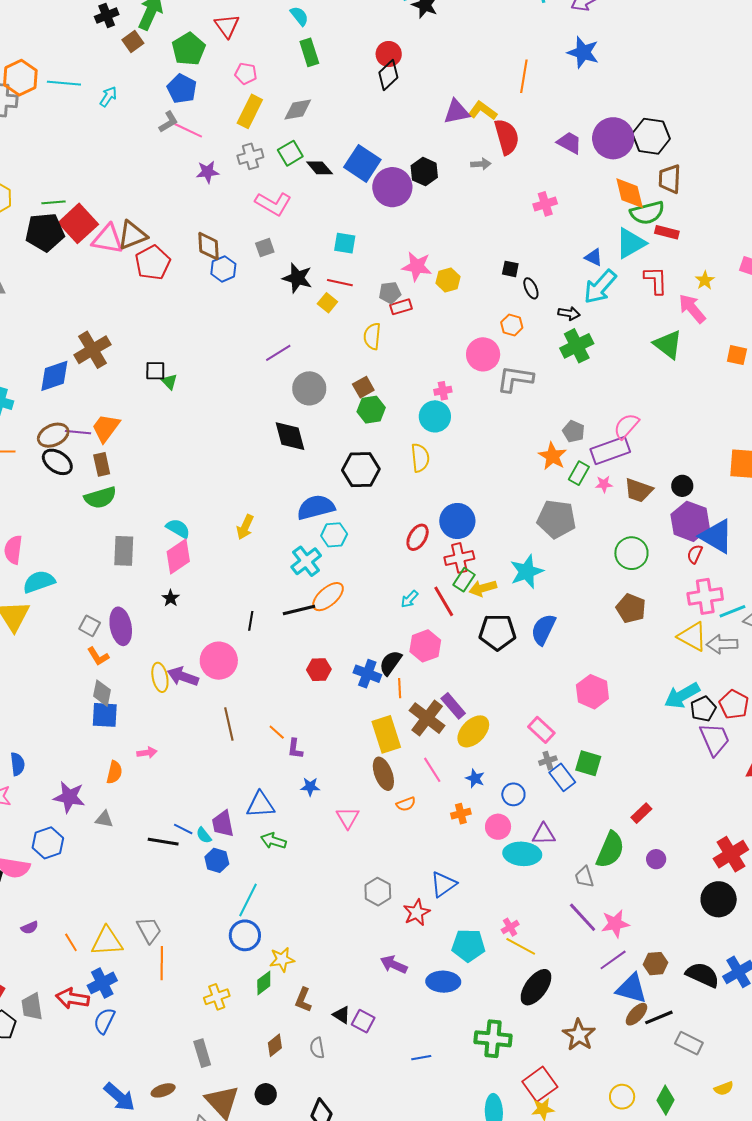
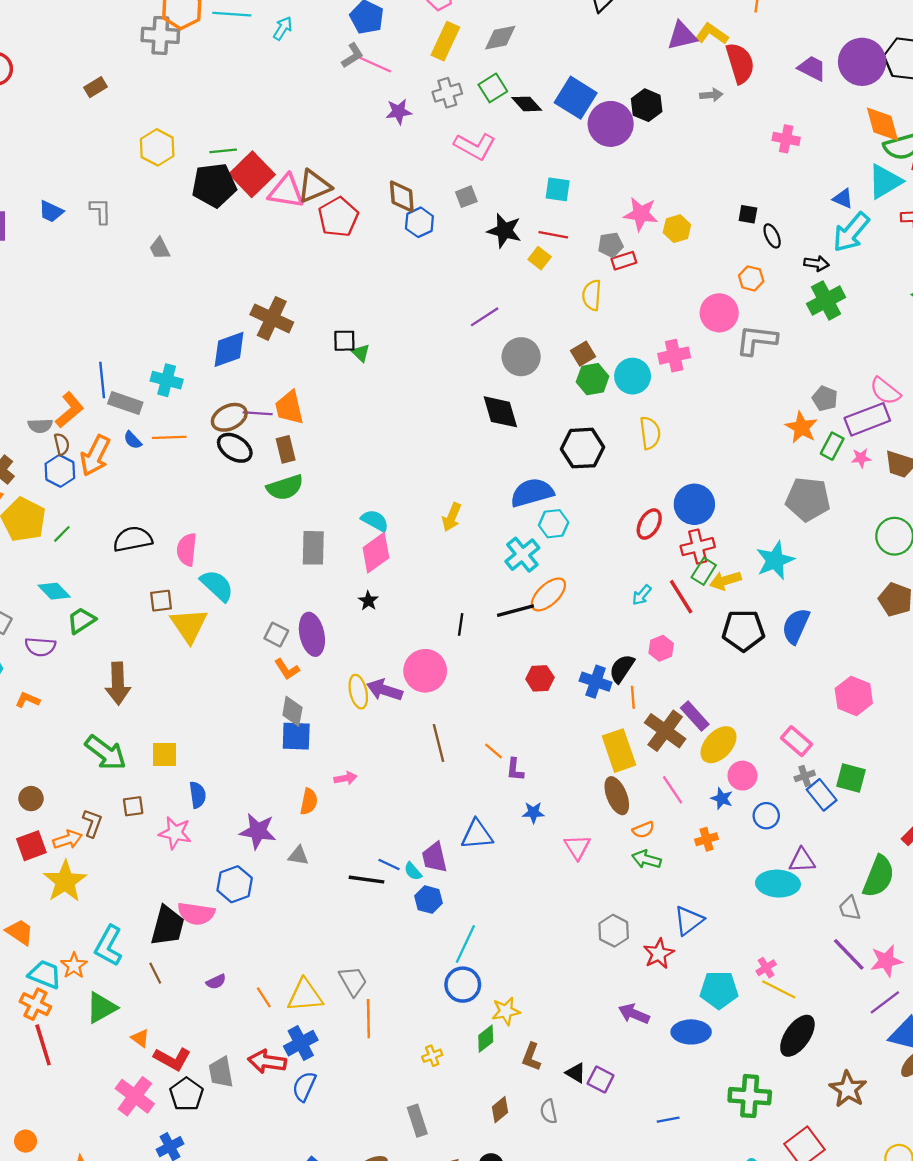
pink cross: (545, 204) -> (786, 139), turned 30
brown cross: (92, 350) -> (272, 318), turned -33
pink cross: (443, 391) -> (674, 356), size x1.5
cyan circle: (435, 416) -> (633, 376), moved
pink semicircle: (626, 426) -> (885, 391), turned -92
orange trapezoid: (106, 428) -> (289, 408), turned -48
cyan semicircle: (39, 582) -> (217, 586), turned 64
pink hexagon: (425, 646) -> (661, 648), size x0.7
pink circle: (498, 827) -> (742, 776), moved
green arrow: (273, 841) -> (646, 859), moved
yellow cross: (217, 997) -> (432, 1056), size x0.7

